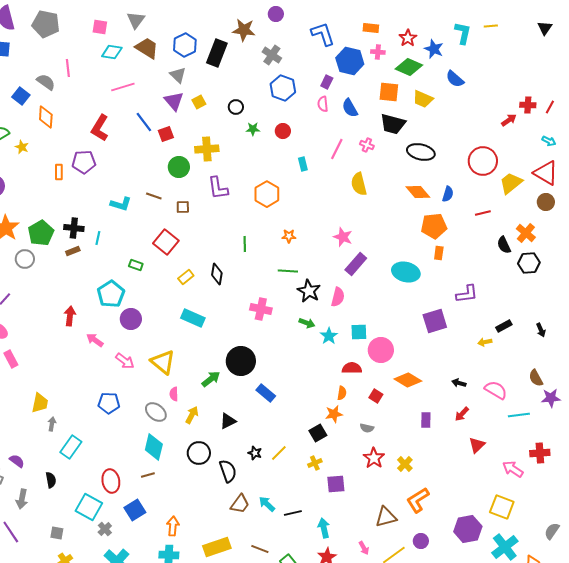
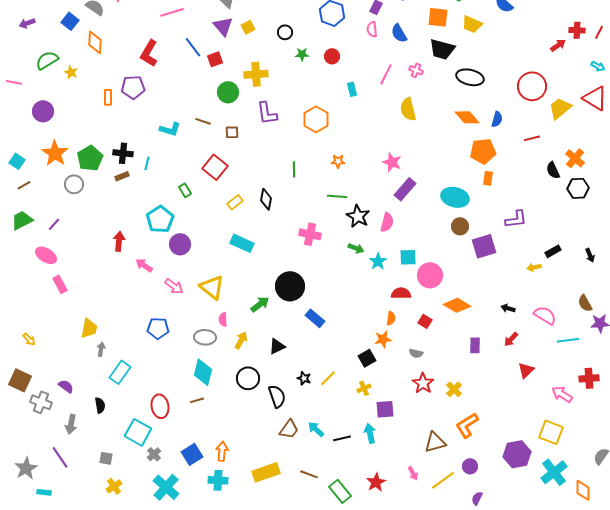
brown circle: (546, 202) -> (460, 226), moved
green rectangle: (136, 265) -> (185, 190), turned 40
gray ellipse: (156, 412) -> (205, 337), turned -35
blue square: (135, 510) -> (192, 454), moved
cyan arrow: (324, 528) -> (370, 433), moved

